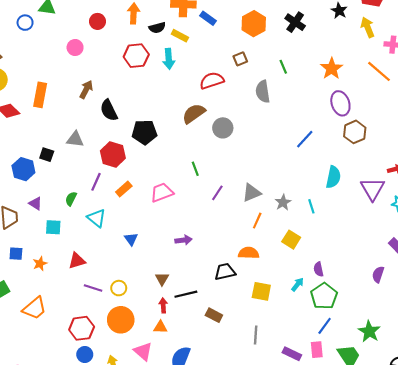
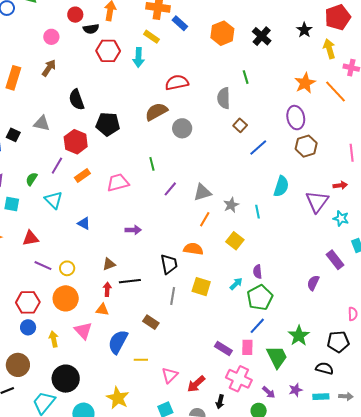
black semicircle: (157, 28) -> (91, 29), moved
brown square: (240, 59) -> (240, 125), moved, turned -32
orange star: (332, 68) -> (305, 83), moved
brown arrow: (86, 89) -> (49, 68), moved
blue triangle: (131, 239) -> (84, 223), turned -32
black trapezoid: (225, 272) -> (169, 264), turned 85
brown triangle: (162, 279) -> (109, 264), turned 32
brown rectangle: (214, 315) -> (151, 322), moved
gray line: (256, 335) -> (173, 296), moved

